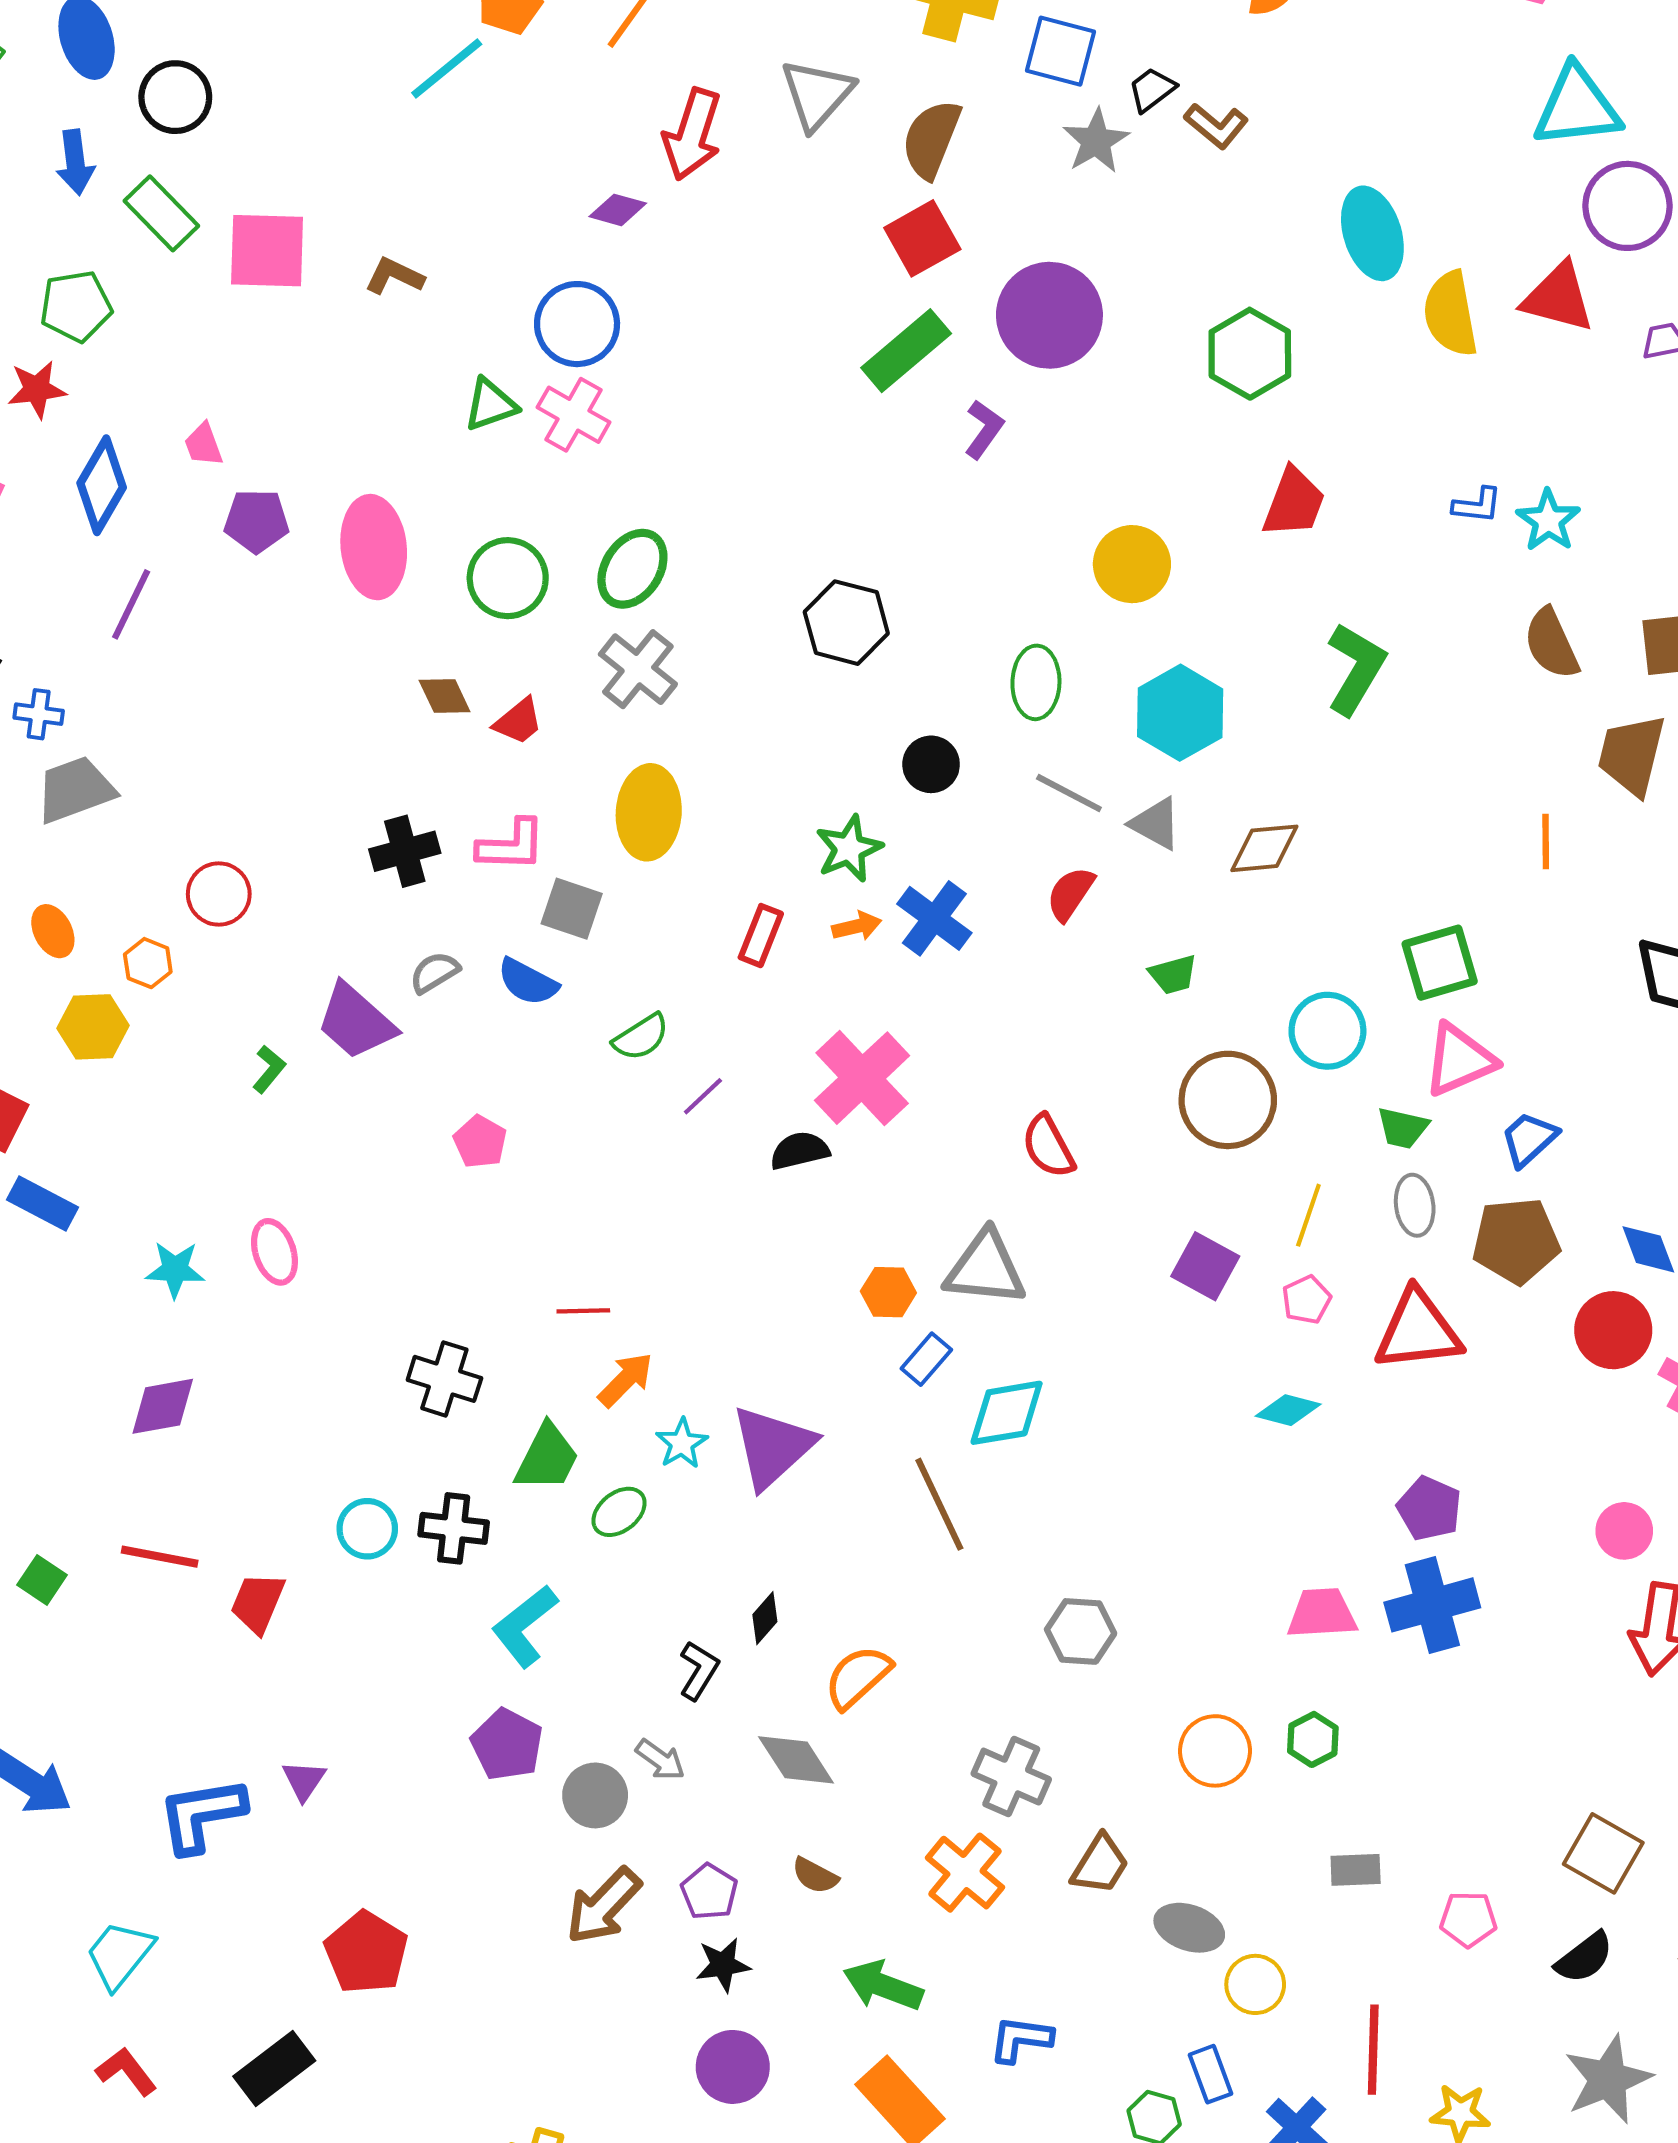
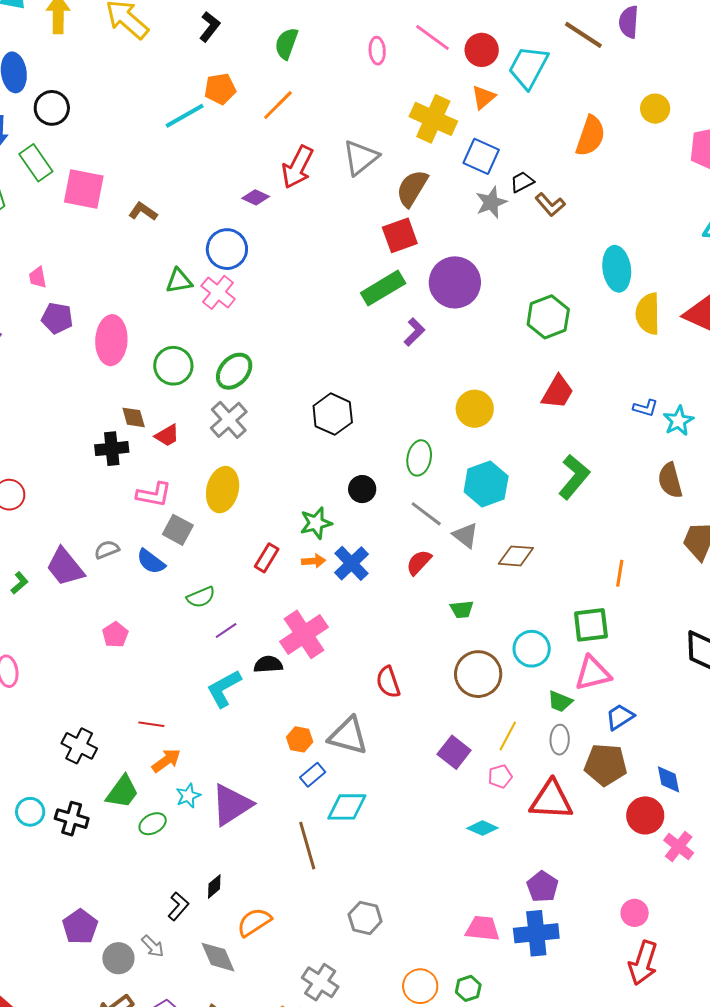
orange line: (1546, 842) -> (620, 573), moved
black cross: (405, 851) -> (112, 449), moved
cyan L-shape: (525, 1626) -> (224, 689), moved

